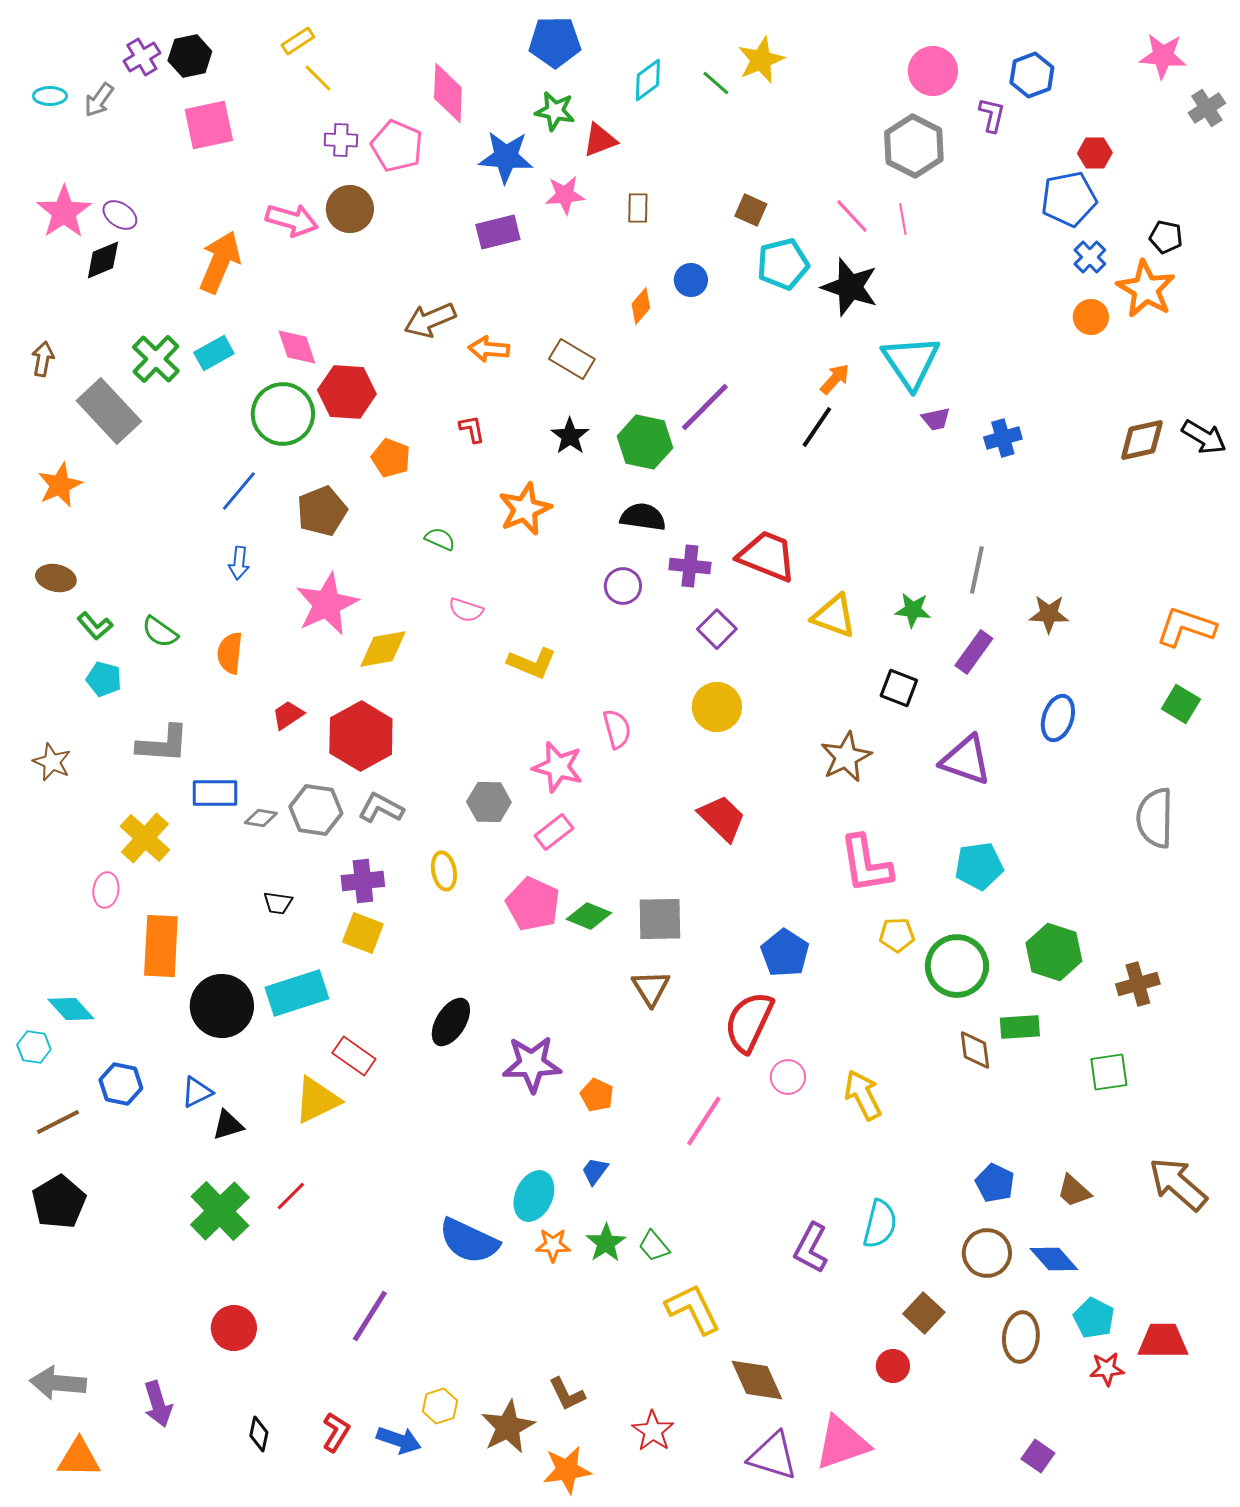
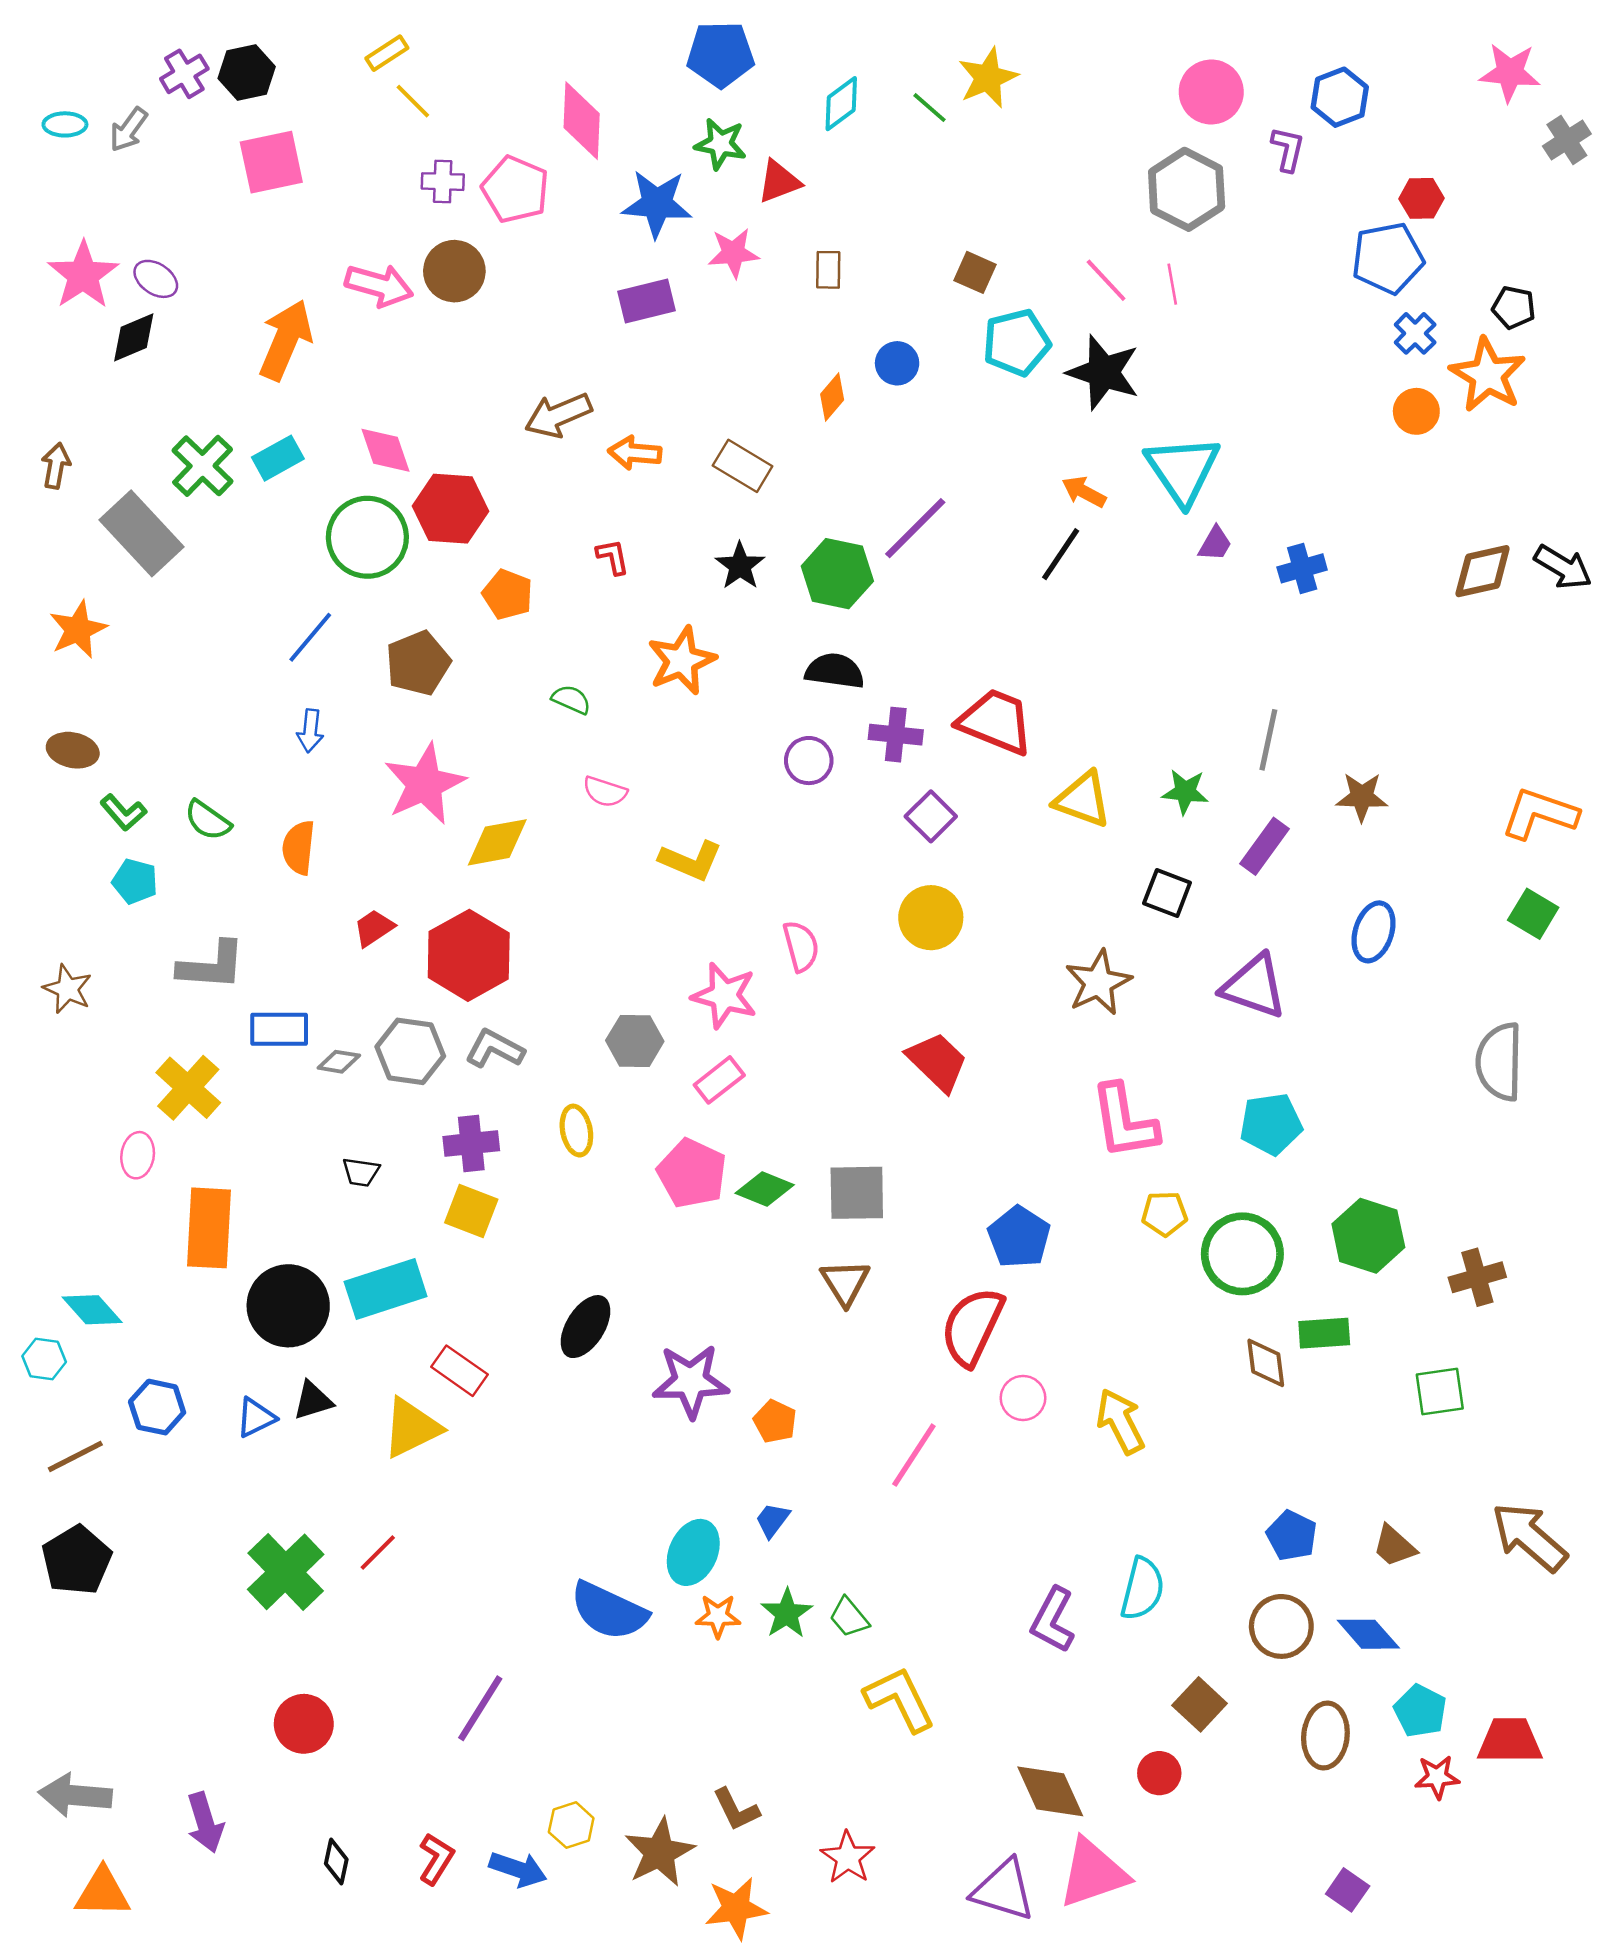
orange arrow: (835, 379) -> (1084, 492), turned -104
purple trapezoid: (936, 419) -> (1215, 544), turned -48
black triangle: (228, 1125) -> (313, 1401), moved
brown diamond: (757, 1380) -> (1050, 1791), moved

